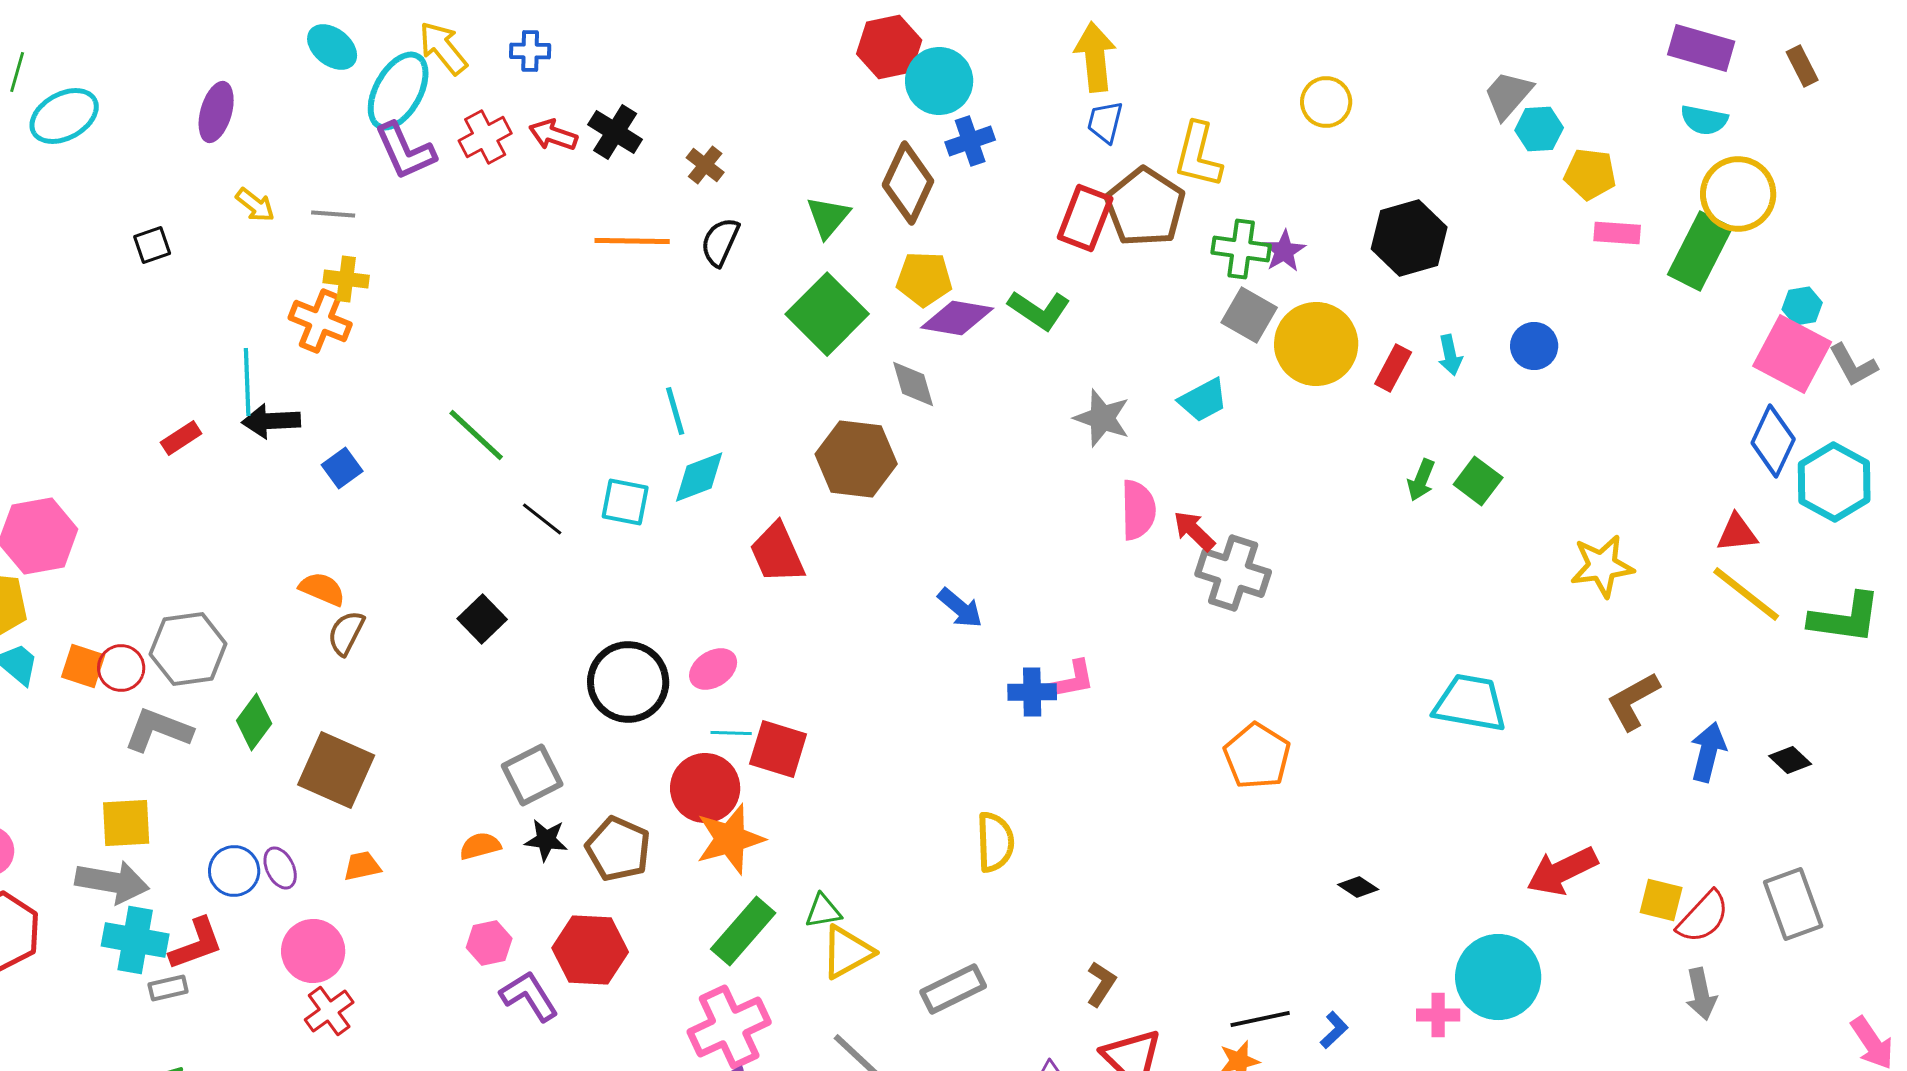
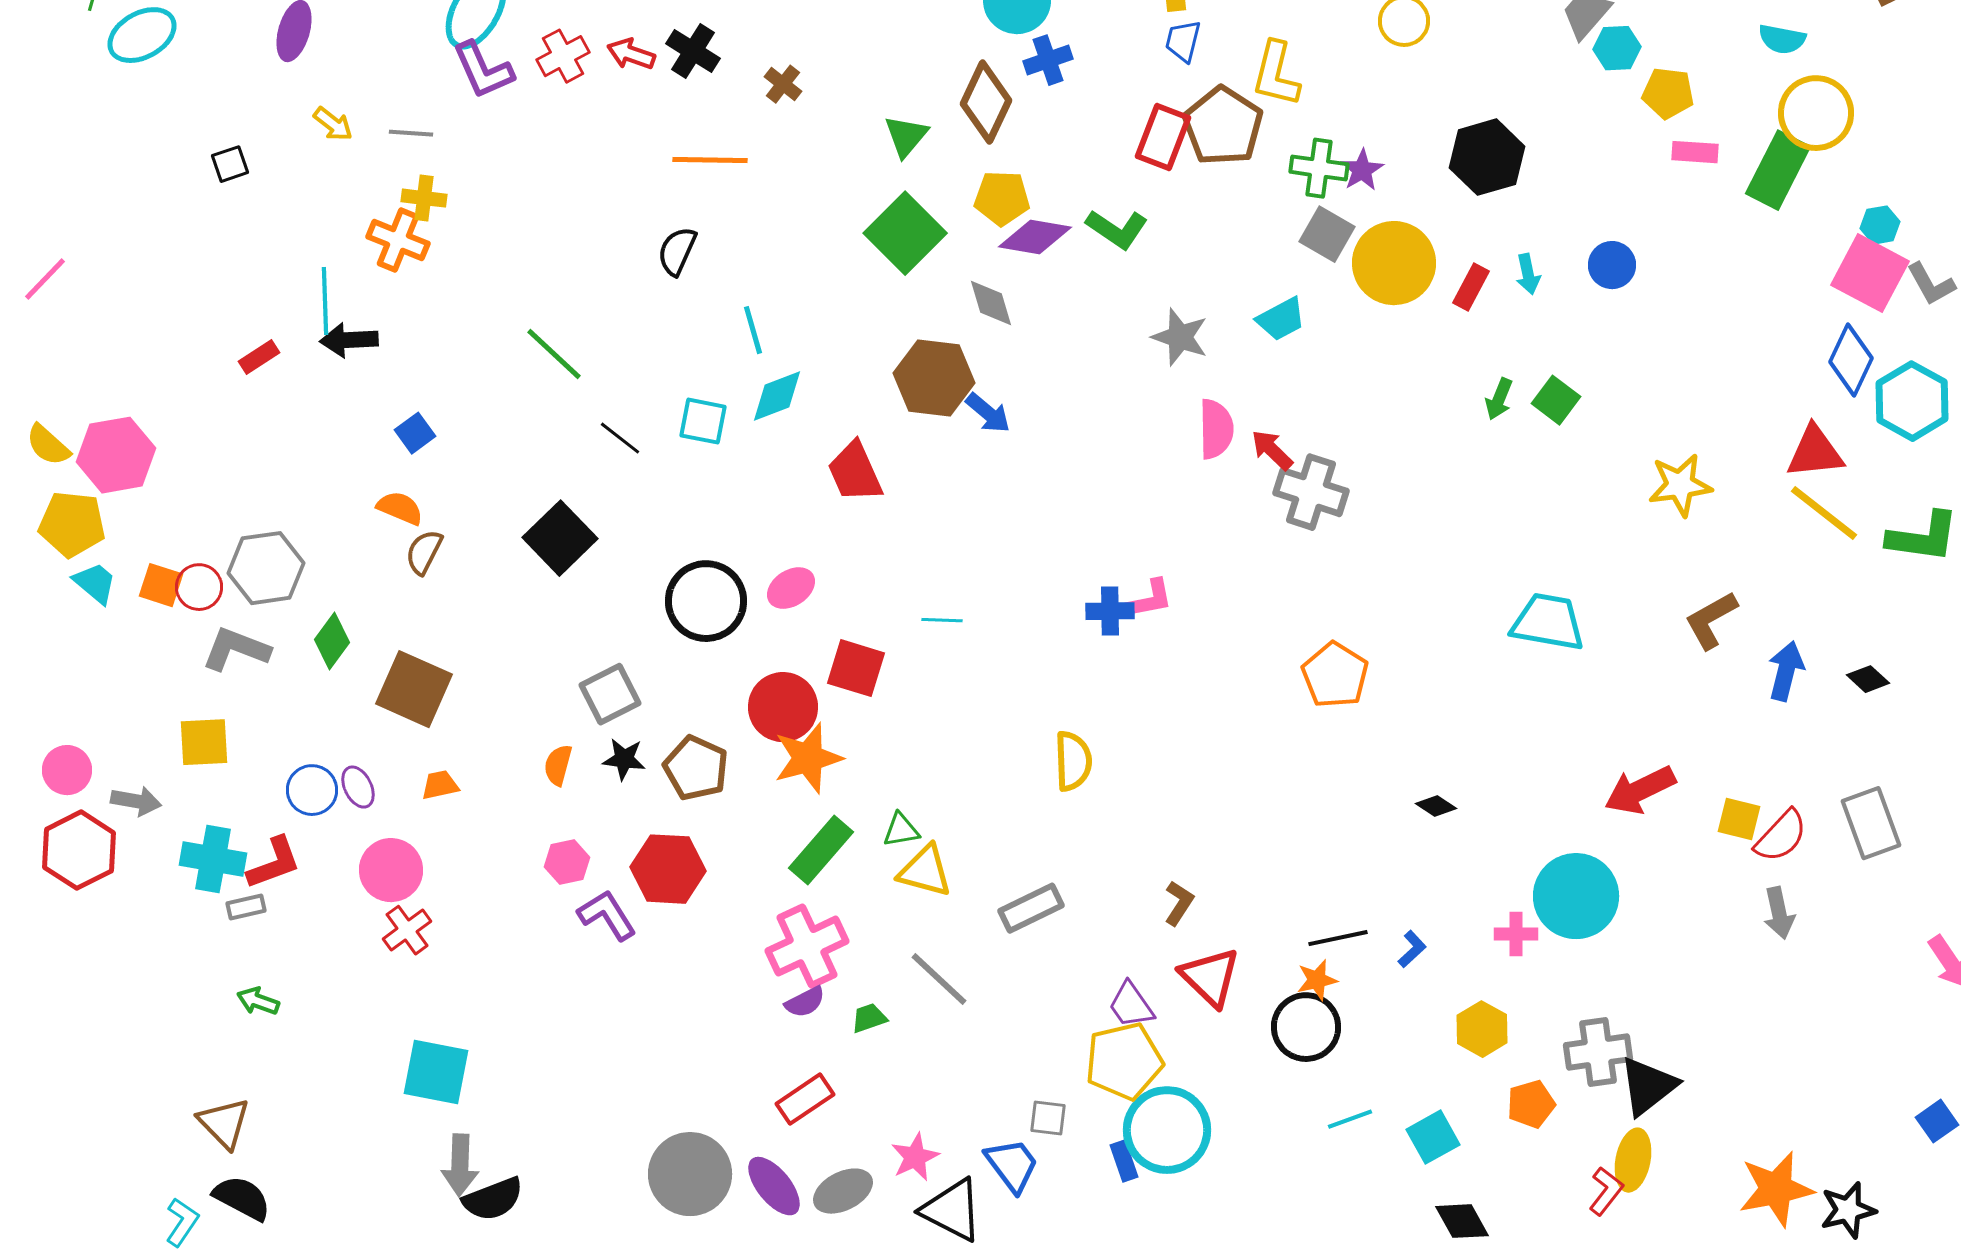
black semicircle: (720, 242) -> (677, 251), moved
blue square: (342, 468) -> (415, 433), moved
red triangle: (1737, 533) -> (1815, 452), size x1.4
blue arrow: (960, 608) -> (988, 413), moved
black square: (482, 619) -> (560, 538), size x1.5
cyan line: (731, 733) -> (942, 620), moved
orange semicircle: (480, 846) -> (558, 765), turned -60
gray arrow: (112, 882) -> (136, 801), moved, size x0.7
yellow triangle: (847, 952) -> (925, 871), turned 44

